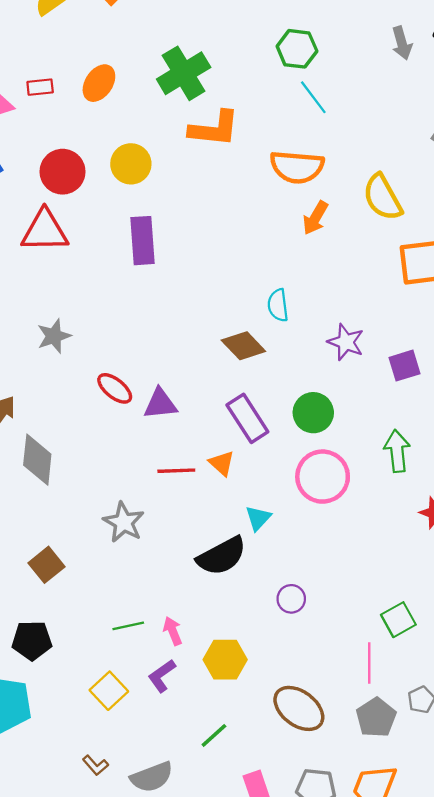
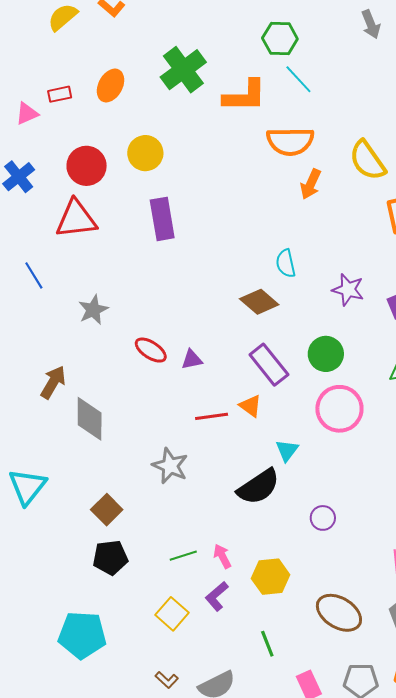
orange L-shape: (214, 129) -> (245, 96), moved
purple triangle: (160, 404) -> (192, 360), size x0.7
black pentagon: (32, 640) -> (110, 558), moved
green line: (214, 735) -> (267, 644), turned -64

